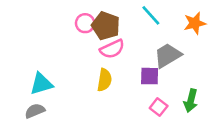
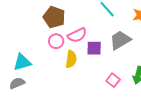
pink circle: (85, 23) -> (56, 41), moved
brown pentagon: (106, 26) -> (54, 17), moved
purple square: (150, 76) -> (94, 48), moved

